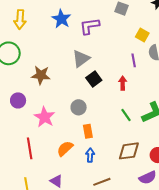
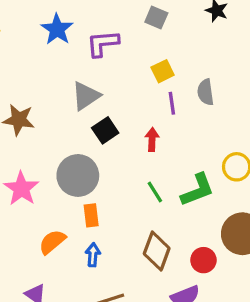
yellow square: (142, 35) -> (163, 71), moved, turned 32
gray circle: (79, 107) -> (78, 175), size x1.6
brown diamond: (129, 151) -> (157, 251), turned -65

